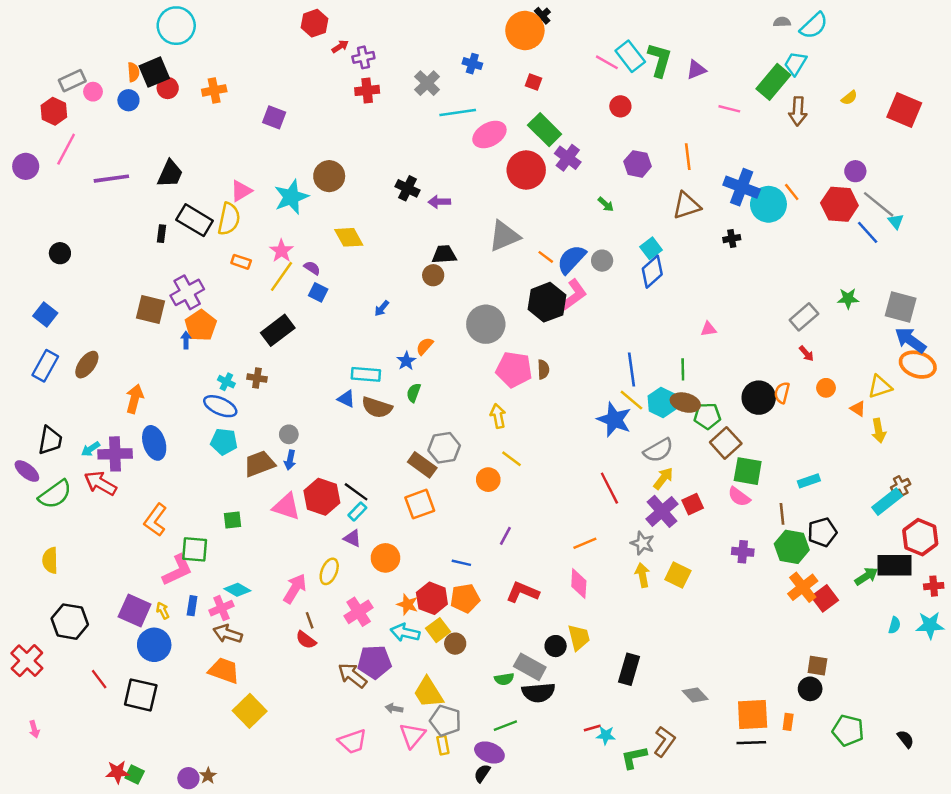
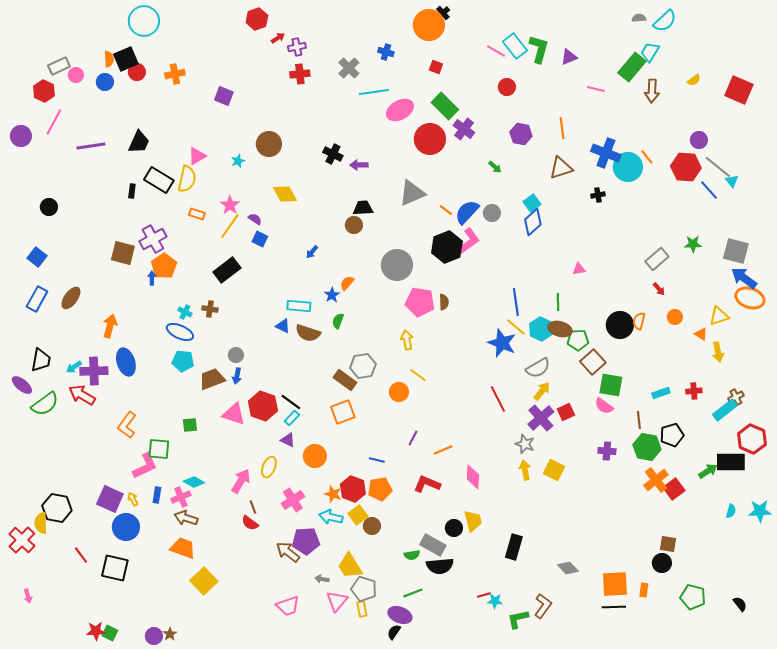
cyan star: (291, 197) -> (238, 161), size x0.5
orange line: (585, 543) -> (443, 450), moved
yellow semicircle: (50, 560) -> (41, 523), moved
red cross: (934, 586) -> (694, 391), moved

